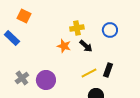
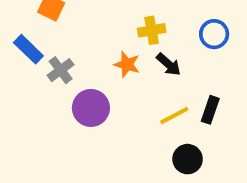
gray cross: (22, 78) -> (61, 70), moved
purple circle: (46, 80) -> (91, 108), moved

